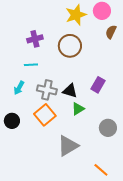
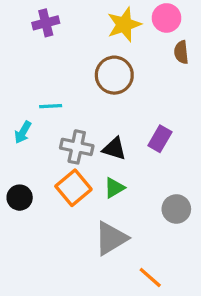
brown semicircle: (111, 32) -> (181, 52), turned -32
purple cross: (35, 39) -> (46, 23), moved
cyan arrow: (19, 88) -> (23, 132), moved
green triangle: (78, 109) -> (114, 188), moved
orange line: (101, 170) -> (150, 278), moved

